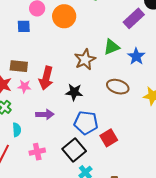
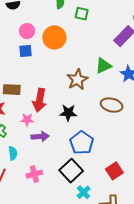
blue square: (24, 26) -> (26, 51), moved
pink star: (24, 86) -> (27, 120), moved
blue pentagon: (86, 123) -> (82, 143), turned 30
red square: (109, 138) -> (114, 171), moved

